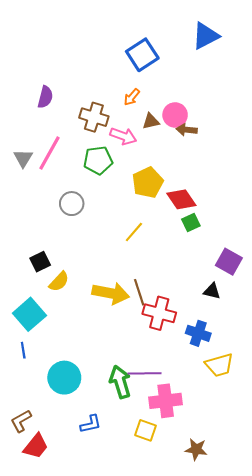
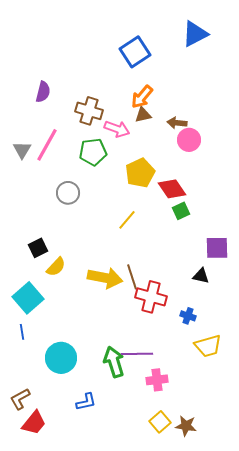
orange arrow: (132, 97) -> (142, 97), moved, size x1.4
pink circle: (175, 115) -> (189, 140), moved
purple square: (229, 262) -> (217, 248), turned -30
blue cross: (198, 333) -> (188, 316), size x0.7
pink cross: (166, 401) -> (157, 380), size x0.7
yellow square: (146, 430) -> (160, 422), moved, turned 30

